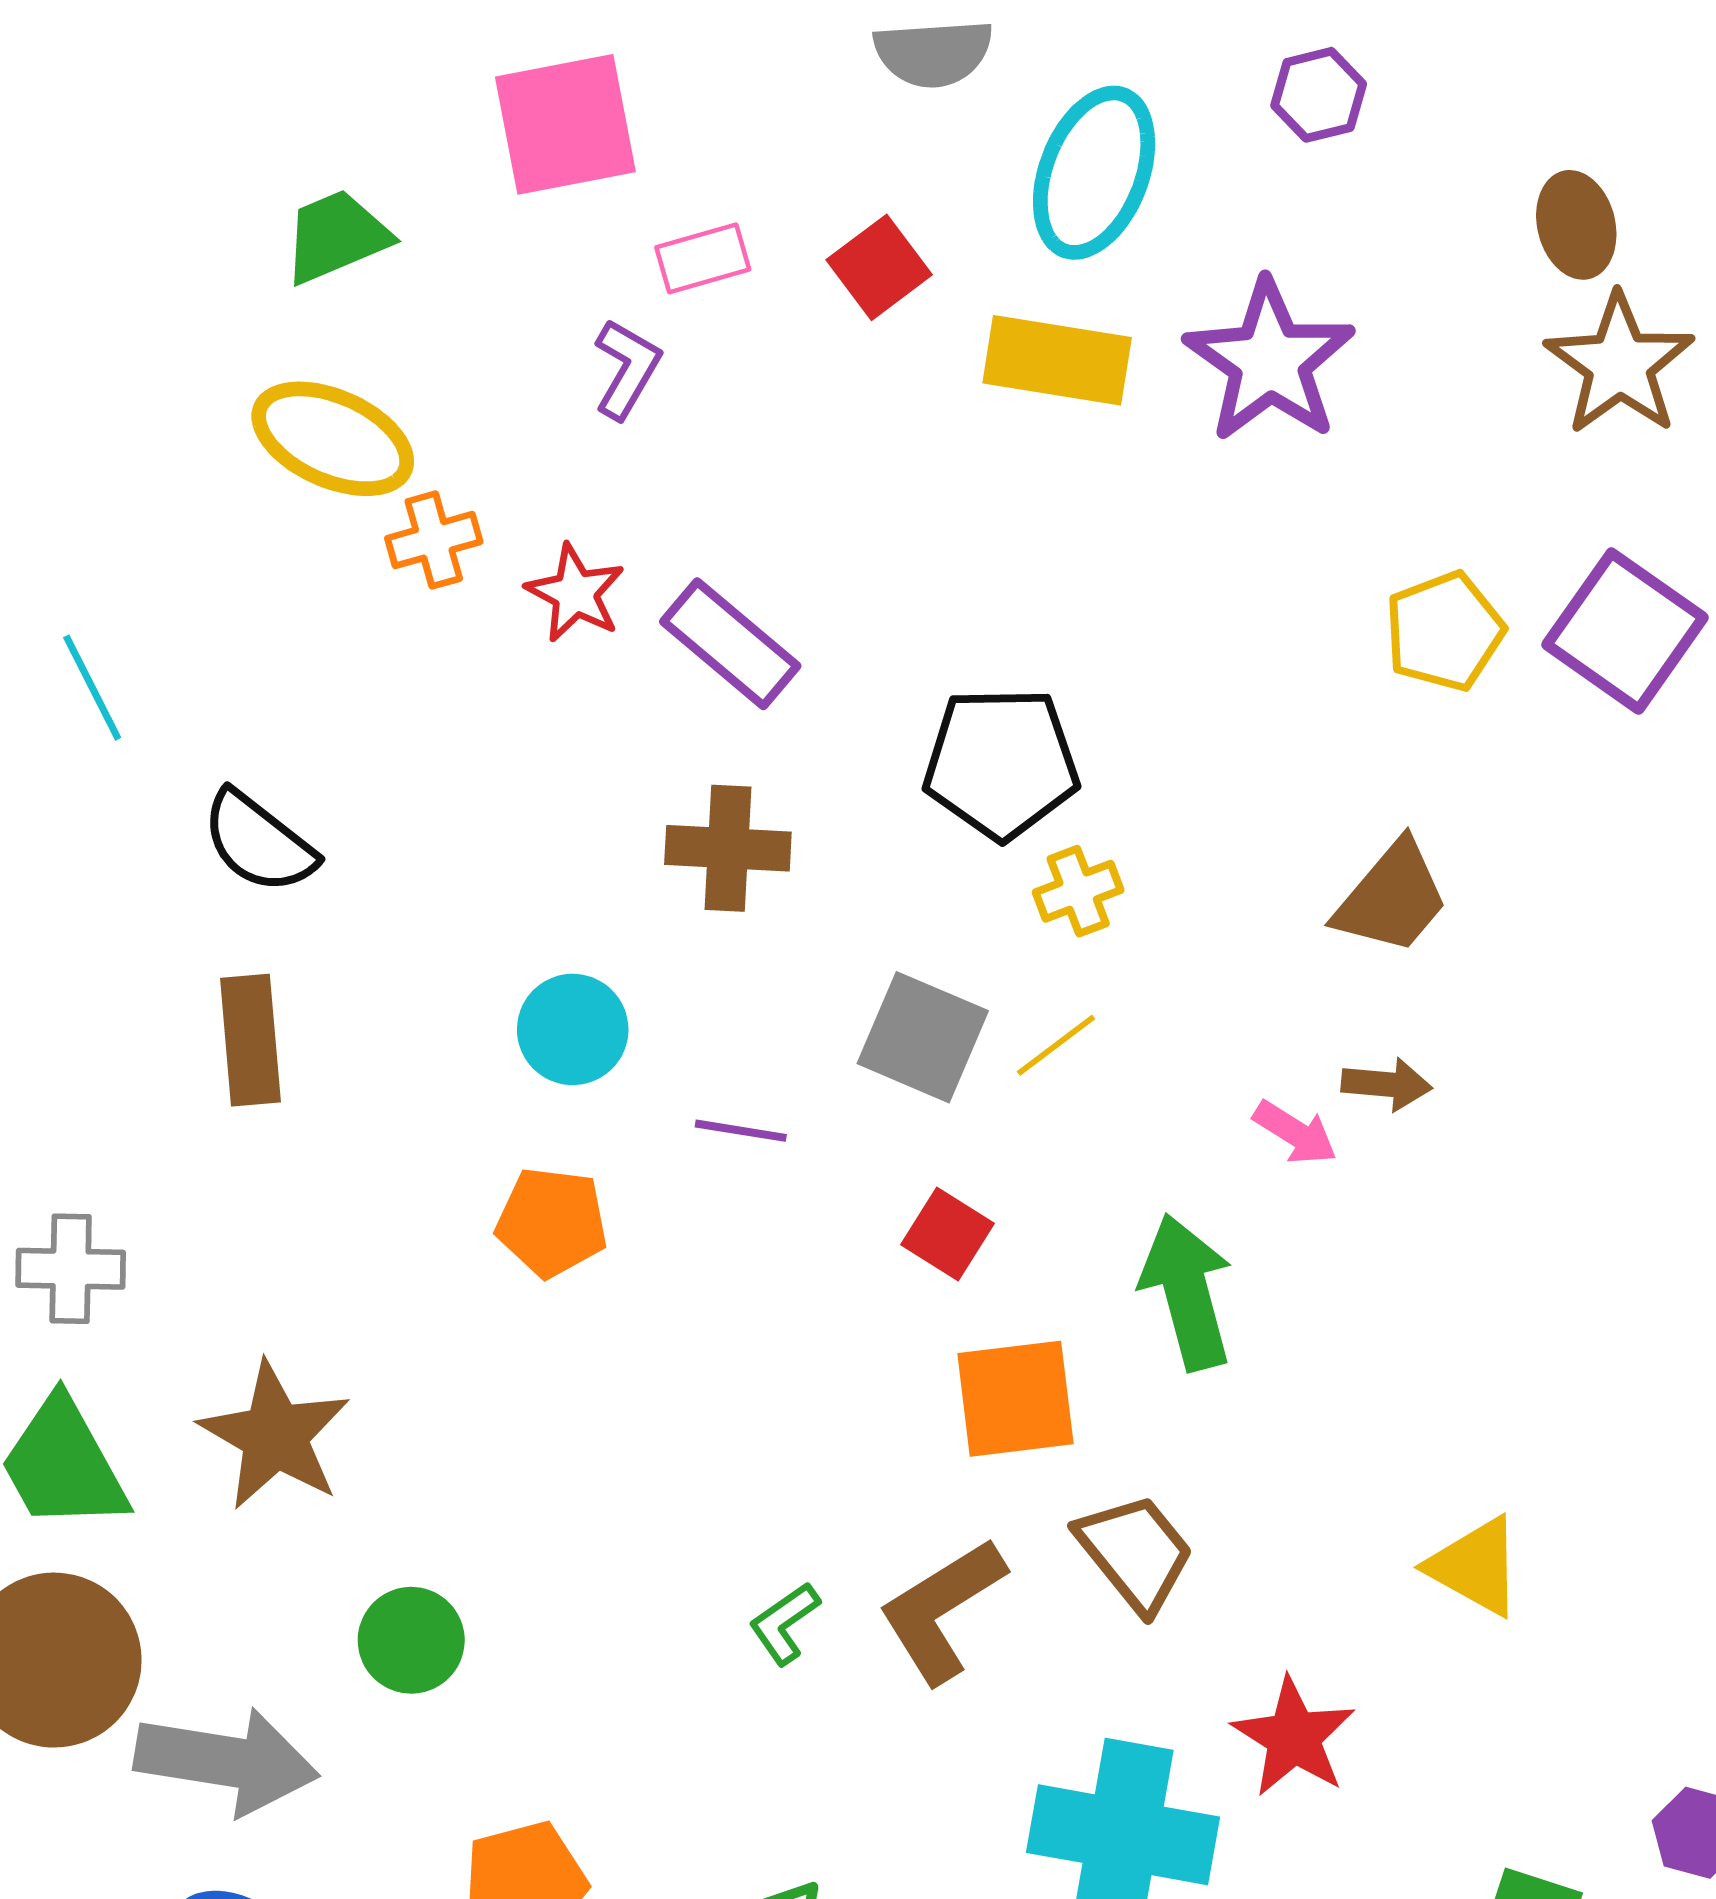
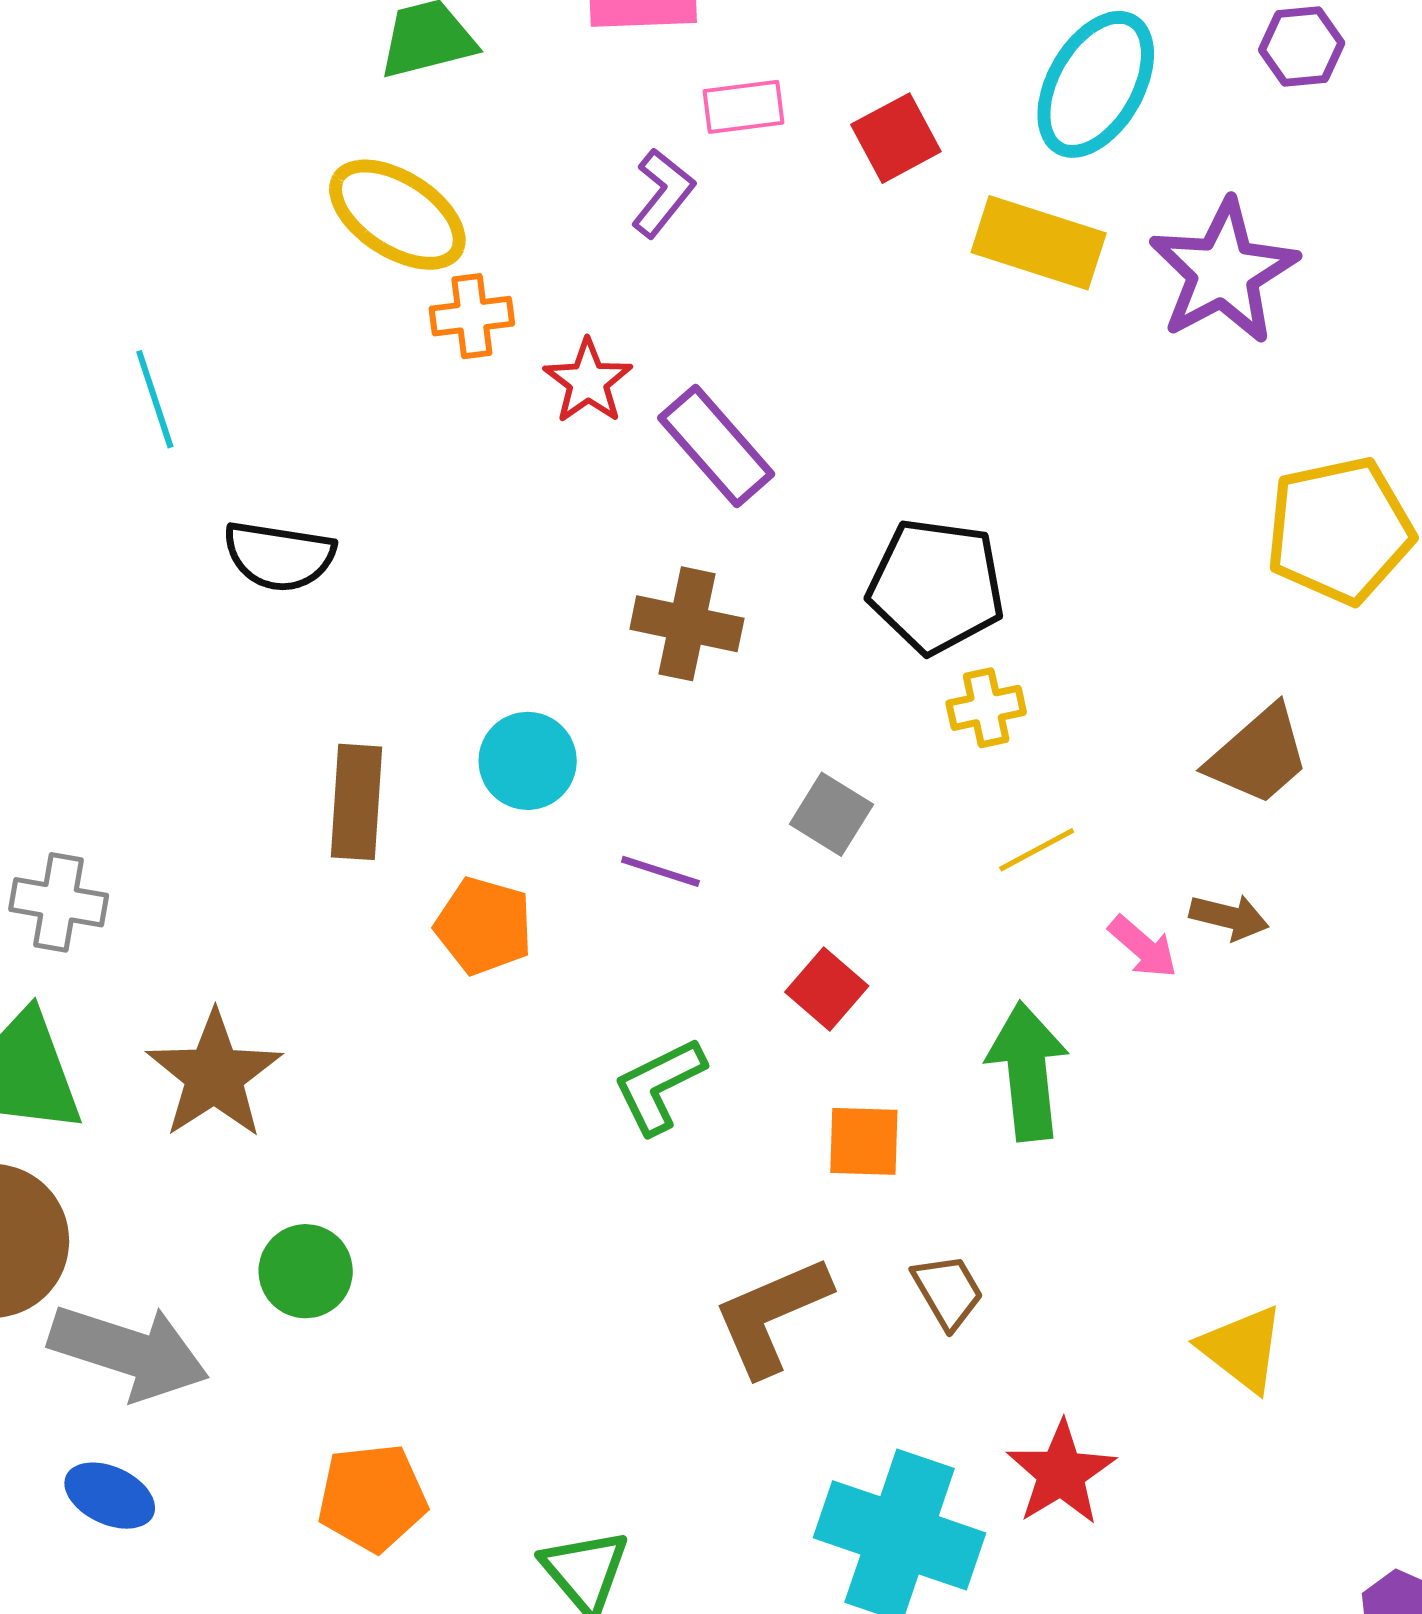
yellow pentagon: (1444, 631) -> (1340, 530), size x1.4
black semicircle: (259, 842) -> (279, 556), turned -38
gray square: (923, 1037) -> (831, 814), size x0.7
brown rectangle: (250, 1040) -> (357, 802), moved
yellow line: (1056, 1045) -> (1037, 850), moved
orange square: (1015, 1399) -> (864, 1141), size x0.7
brown trapezoid: (1135, 1553) -> (948, 1291), size x0.7
green L-shape: (784, 1623) -> (659, 1086), moved, size x1.4

